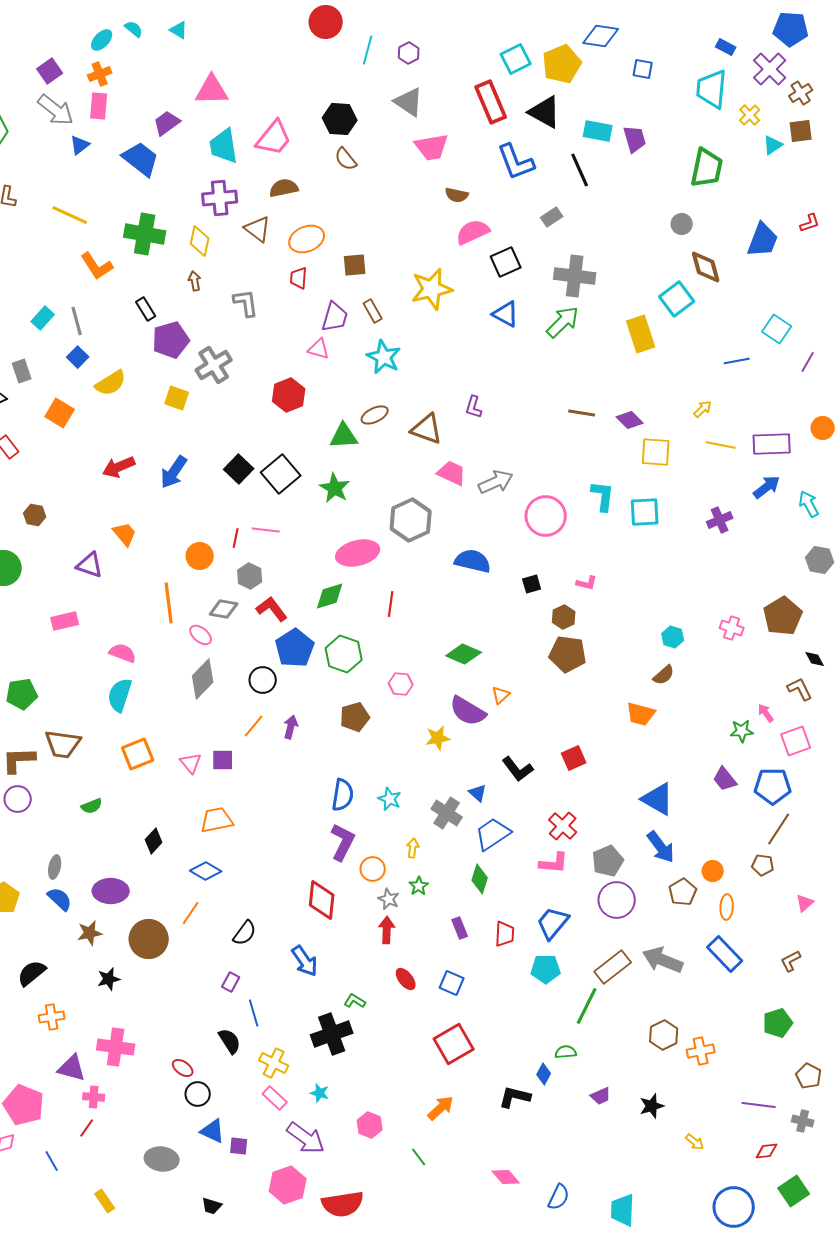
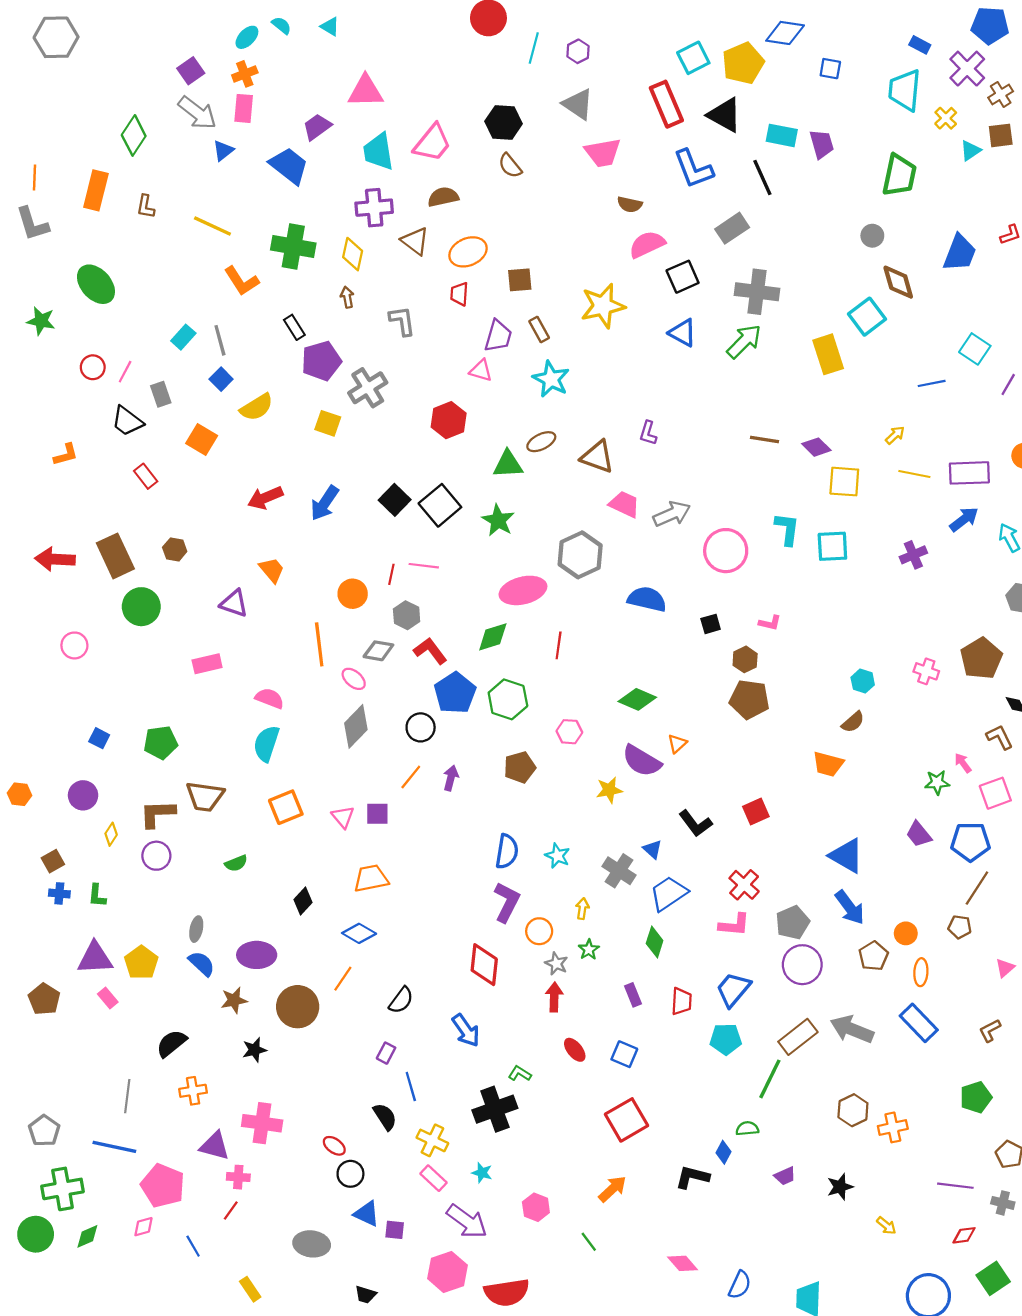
gray rectangle: (552, 217) -> (732, 228), size x1.4

